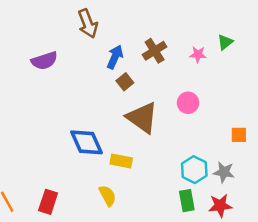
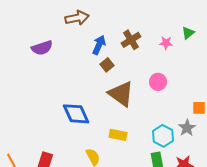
brown arrow: (88, 24) -> (77, 18), turned -80
yellow rectangle: (121, 161) -> (118, 135), moved
gray star: (224, 172) -> (187, 128), moved, turned 30

